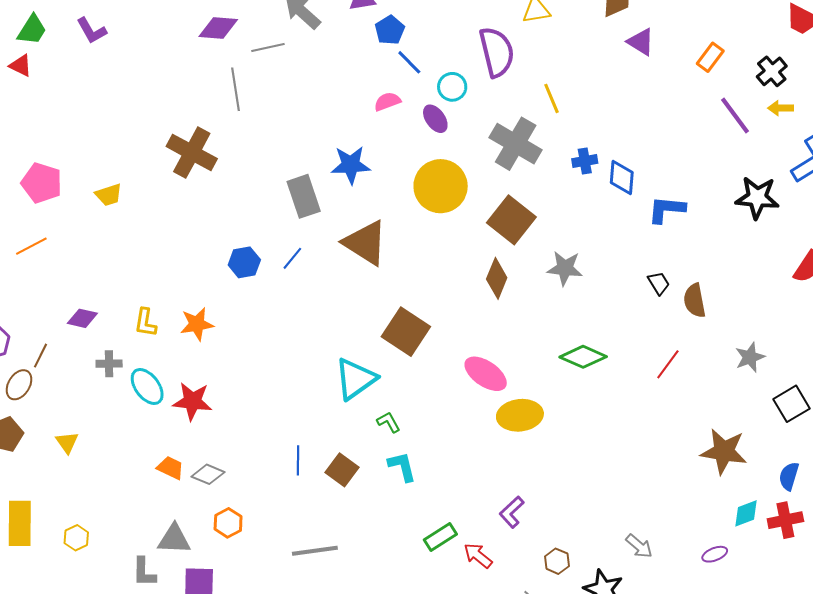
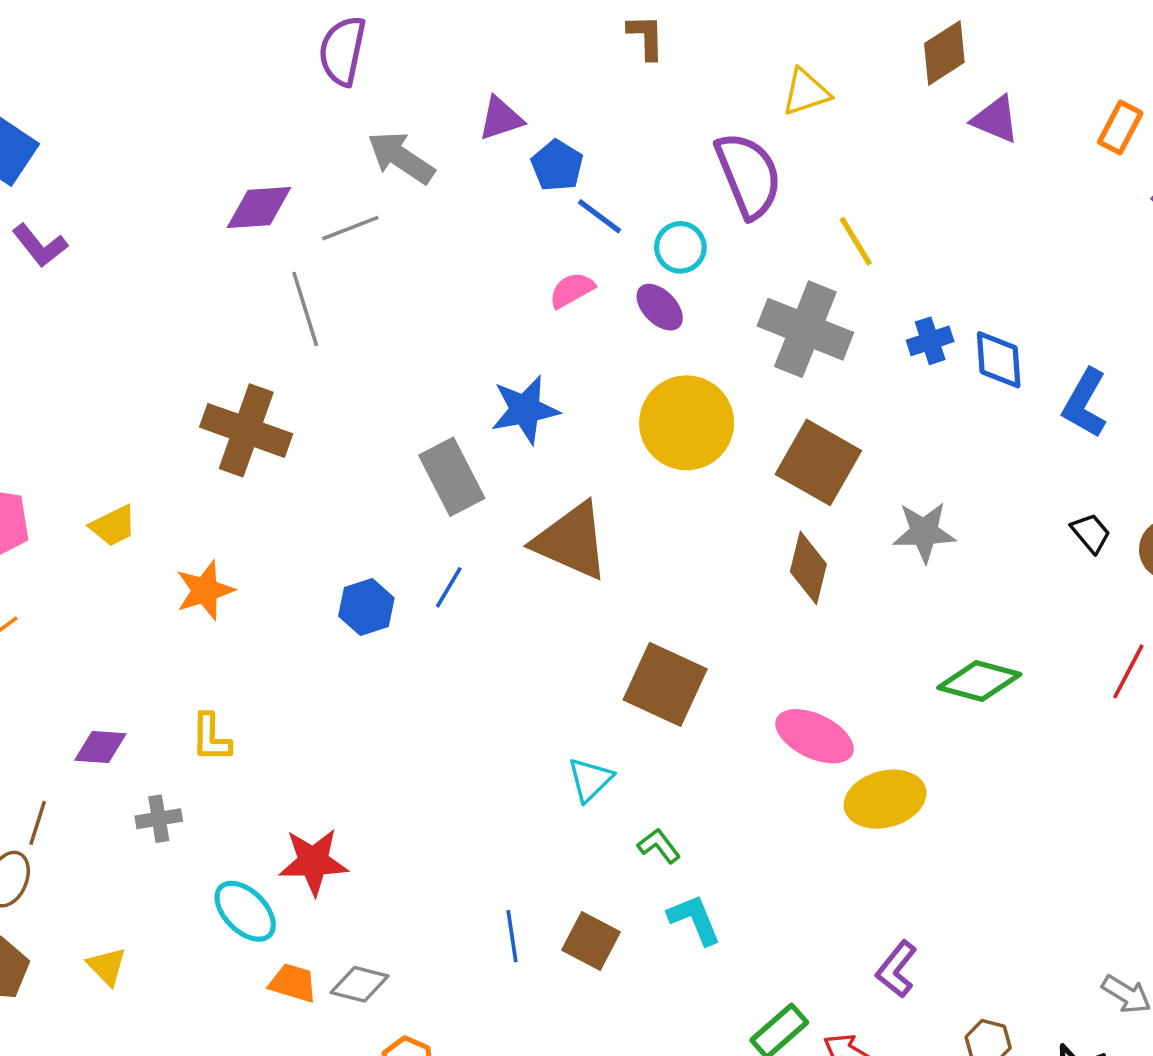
blue L-shape: (667, 209) -> (1085, 403), turned -57
orange star: (197, 324) -> (205, 590), moved
cyan triangle: (355, 379) -> (590, 780), size x0.6
cyan ellipse: (147, 386) -> (245, 911), moved

